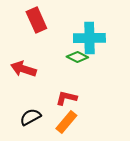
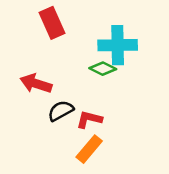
black semicircle: (30, 117) -> (61, 111), moved

